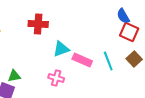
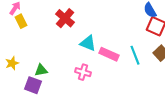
red cross: (38, 24) -> (65, 18), turned 36
cyan triangle: (61, 49) -> (88, 43), turned 42

